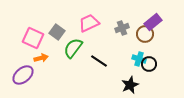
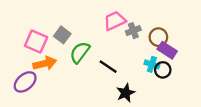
purple rectangle: (153, 22) -> (167, 50), moved, turned 72
pink trapezoid: (89, 23) -> (115, 21), moved
orange arrow: (41, 58) -> (45, 63), size x1.5
black star: (130, 85) -> (126, 93), moved

